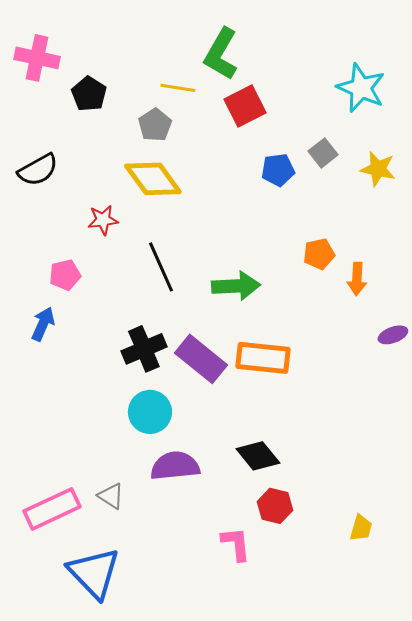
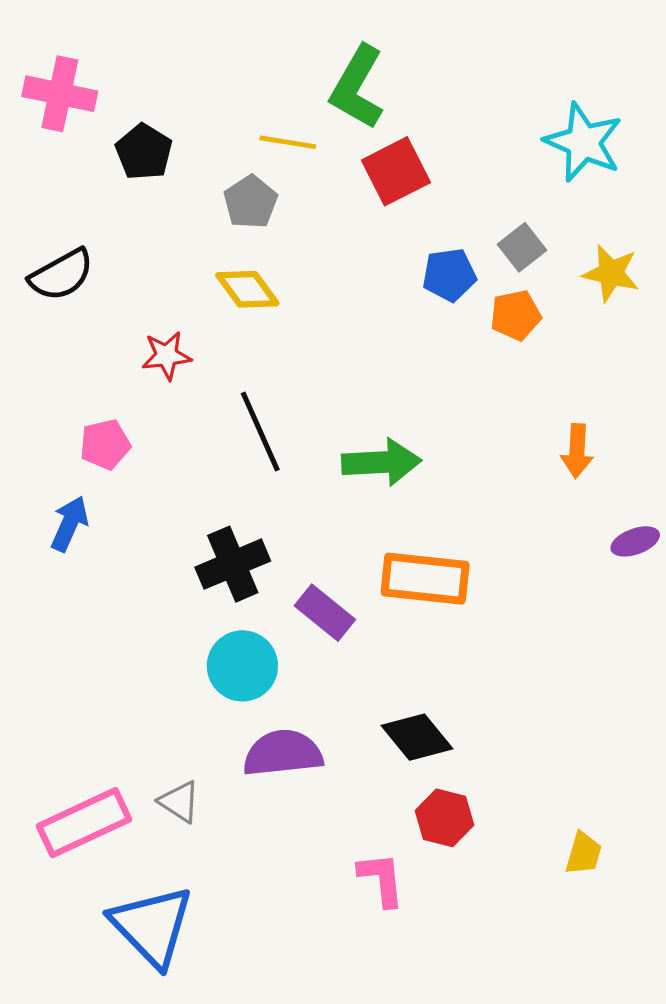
yellow diamond: (153, 179) -> (247, 289), size x0.7
orange pentagon: (319, 254) -> (516, 315), moved
purple rectangle: (201, 359) -> (325, 613), moved, size x0.7

